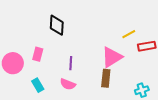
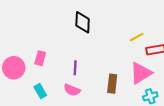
black diamond: (57, 25) -> (83, 22), moved
pink triangle: (112, 57) -> (141, 73), moved

